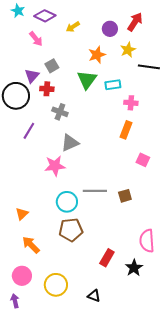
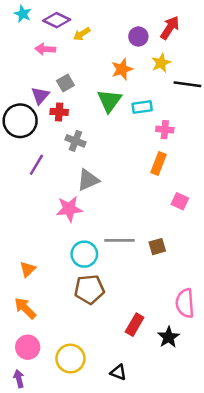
yellow arrow: (73, 27) -> (82, 34), moved
pink arrow: (36, 39) -> (45, 49), turned 133
orange arrow: (31, 245) -> (25, 308), moved

